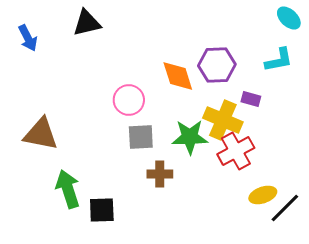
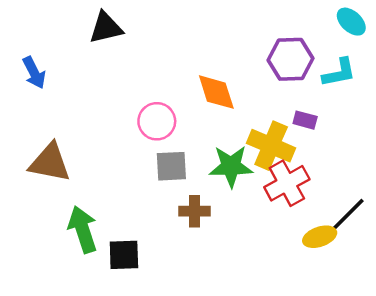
blue arrow: (28, 38) -> (34, 73), moved
purple hexagon: (217, 65) -> (290, 59), moved
black line: (285, 208) -> (348, 215), moved

